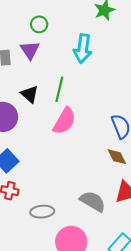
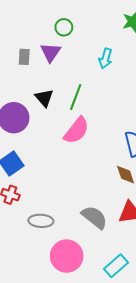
cyan arrow: (83, 49) -> (105, 58), size x0.7

